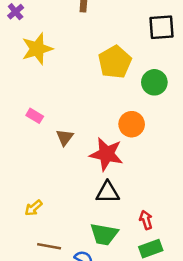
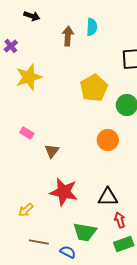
red star: (106, 154) -> (64, 192), moved
black triangle: (108, 192) -> (108, 197), moved

